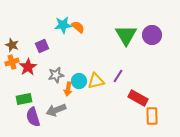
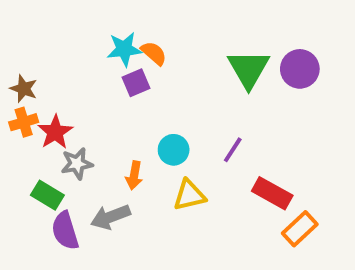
purple square: (42, 46) -> (136, 83), moved
gray star: (56, 75) -> (77, 164), moved
cyan circle: (79, 81) -> (174, 150), moved
yellow triangle: (96, 81) -> (189, 195), moved
green rectangle: (24, 99) -> (47, 195), turned 42
orange rectangle: (152, 116) -> (300, 229), turned 48

